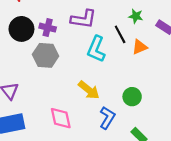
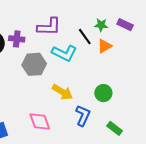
green star: (136, 16) -> (101, 25), moved
cyan L-shape: (96, 49) -> (64, 53), turned -80
gray hexagon: (46, 55) -> (34, 64), moved

